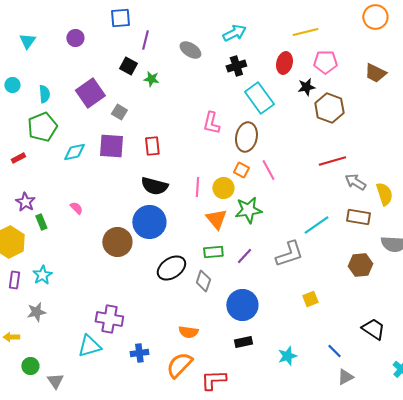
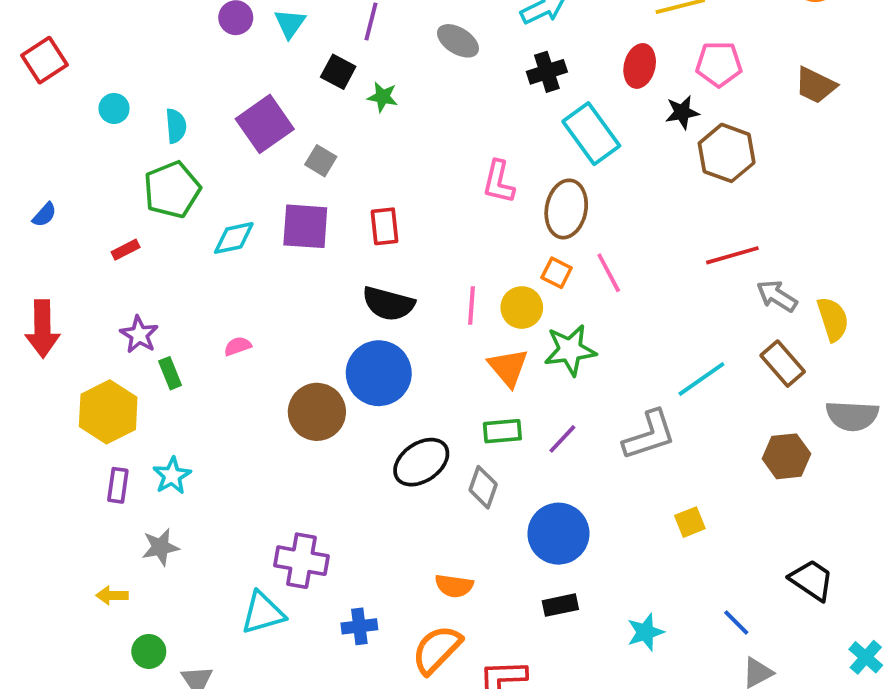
cyan triangle: (27, 41) -> (290, 23), moved
pink semicircle: (76, 208) -> (238, 346), turned -64
brown rectangle: (358, 217) -> (783, 364), turned 40

